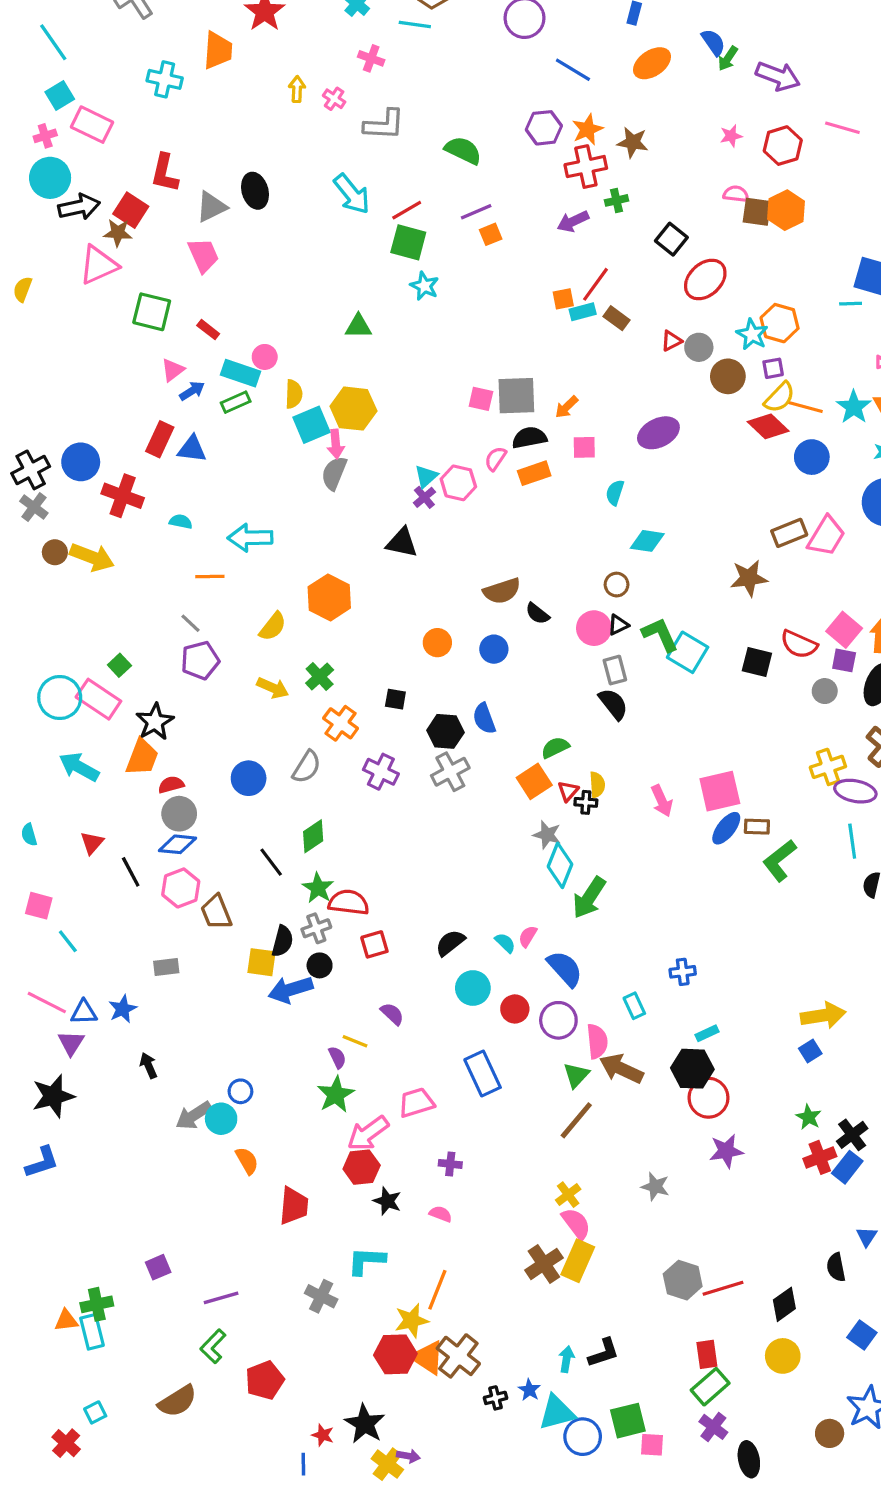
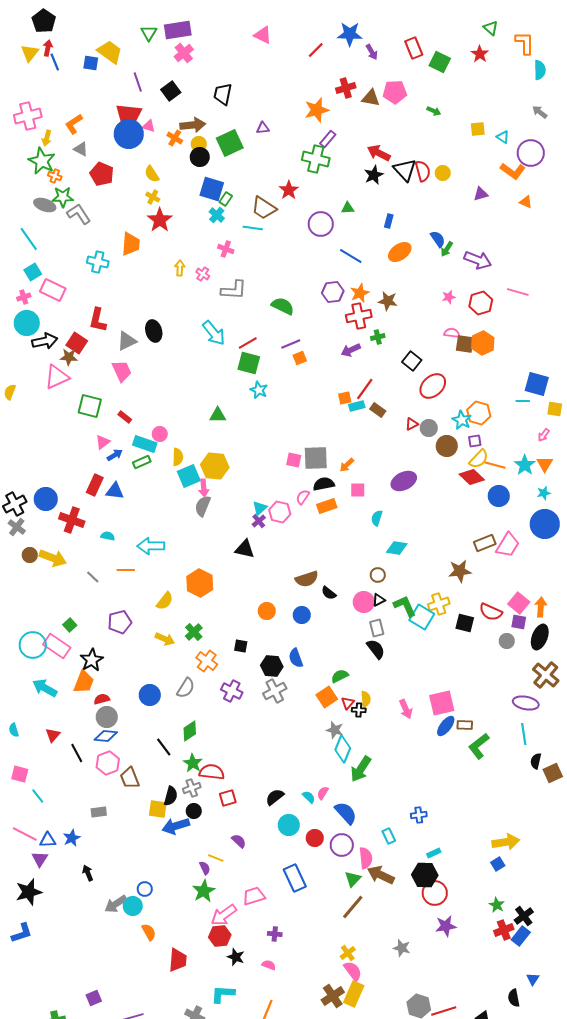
gray line: (190, 623) -> (93, 577), moved
yellow cross: (828, 767) -> (439, 604), moved

